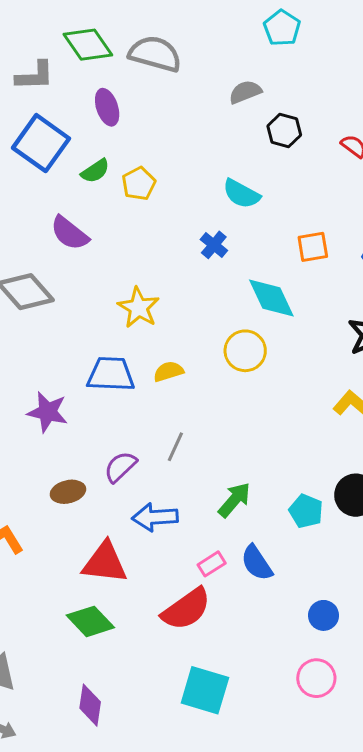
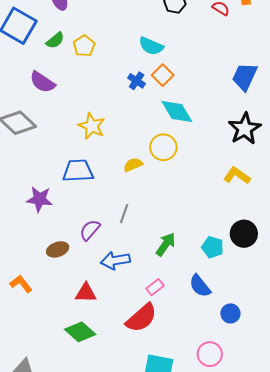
orange square: (313, 247) -> (163, 75), moved, turned -30
yellow semicircle: (168, 371) -> (133, 165), moved
red triangle: (105, 563) -> (86, 293), size x0.7
blue semicircle: (257, 563) -> (200, 286), moved
pink circle: (316, 678) -> (210, 354), moved

